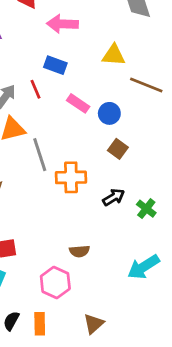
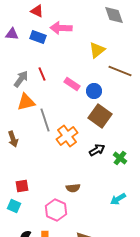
yellow triangle: (114, 55) -> (97, 50), turned -42
blue rectangle: (55, 65) -> (38, 37), moved
brown square: (118, 149) -> (100, 116), size x1.6
orange cross: (71, 177) -> (67, 136), turned -35
cyan arrow: (143, 267) -> (118, 199), size x0.7

